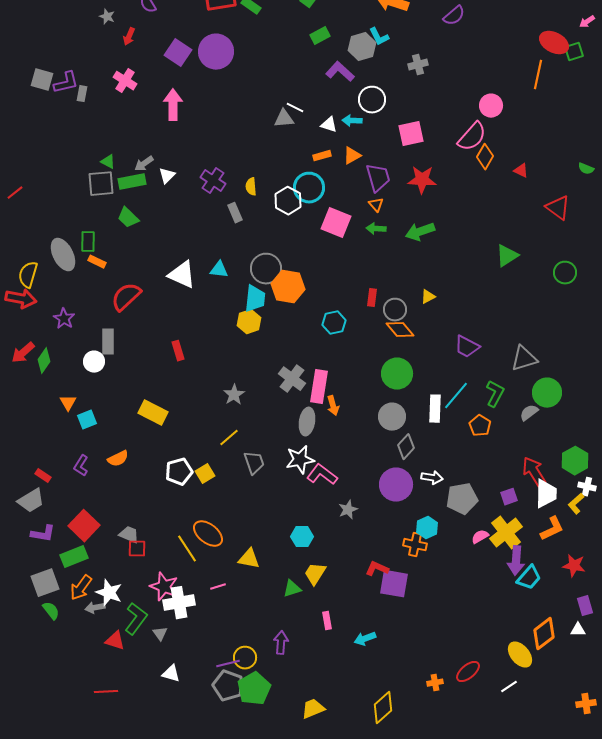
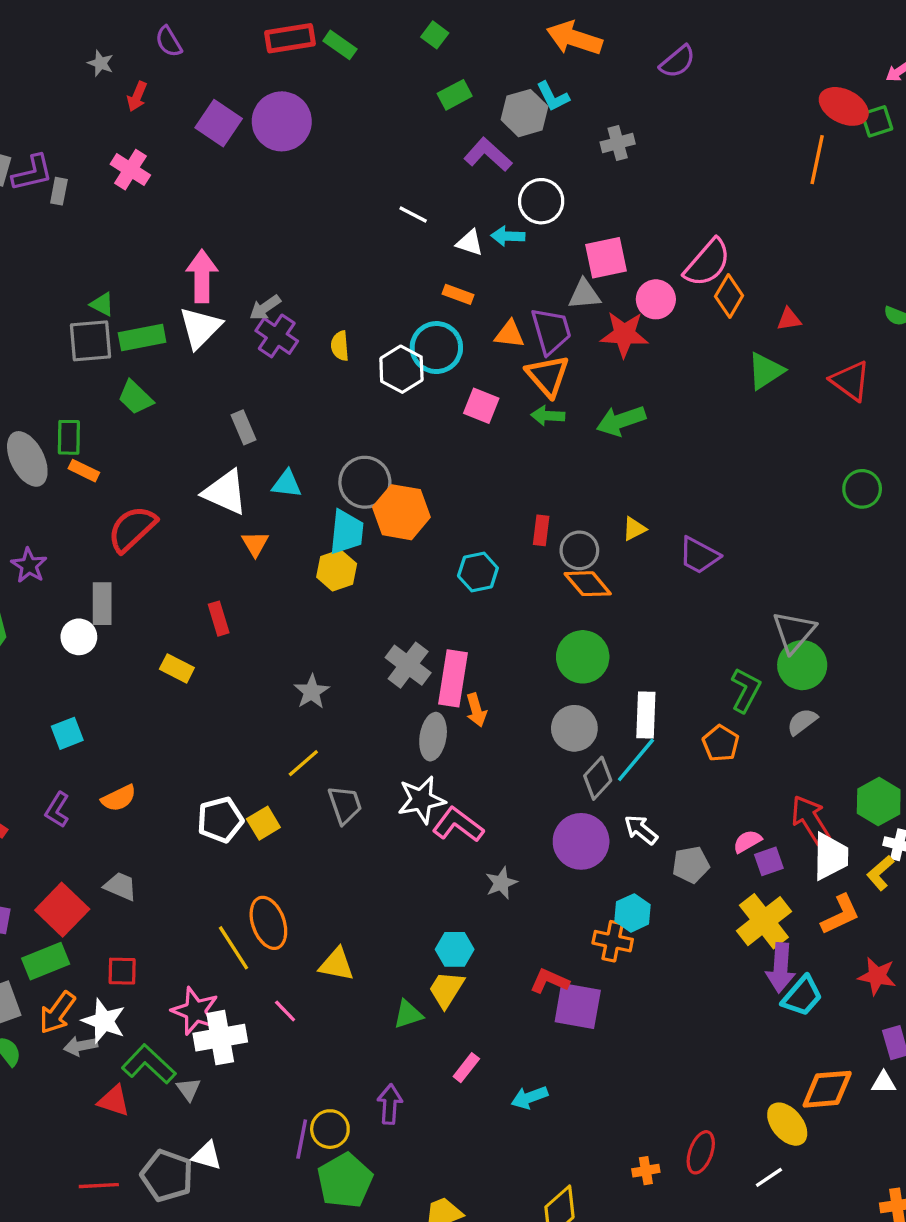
pink arrow: (173, 105) -> (202, 276), moved
pink circle: (491, 106) -> (656, 299), moved
gray triangle: (284, 119) -> (584, 294), moved
orange rectangle: (322, 156) -> (458, 294), turned 36
orange triangle: (352, 156) -> (510, 334), moved, turned 36
gray arrow: (144, 164) -> (265, 308), moved
red triangle: (521, 171) -> (789, 319), turned -35
white triangle: (167, 176) -> (200, 328), size x1.6
orange triangle: (376, 205) -> (548, 376), size x1.8
gray rectangle: (235, 213) -> (243, 427), moved
pink square: (336, 223) -> (481, 406), size x0.7
green triangle: (507, 256) -> (766, 371), moved
purple trapezoid: (467, 347) -> (699, 555), moved
gray triangle: (524, 359) -> (794, 632), turned -32
green circle: (547, 393) -> (802, 665), moved
cyan line: (456, 396) -> (636, 760), moved
orange triangle: (68, 403) -> (255, 544), moved
yellow rectangle: (153, 413) -> (177, 668), moved, size x0.7
white arrow: (432, 478) -> (641, 830), turned -150
gray pentagon: (462, 499) -> (691, 865), size x0.7
orange ellipse: (208, 534) -> (268, 923), turned 32
gray trapezoid: (129, 535) -> (120, 886), moved
cyan hexagon: (302, 537) -> (455, 949), moved
pink semicircle: (480, 537) -> (747, 841), moved
red square: (137, 549) -> (122, 971), moved
pink line: (218, 587) -> (285, 1011), turned 63
green L-shape: (136, 619) -> (149, 1064), turned -84
pink rectangle: (327, 621) -> (466, 1068), turned 48
orange diamond: (544, 634) -> (827, 1089), turned 32
purple line: (228, 664) -> (302, 1139), turned -65
red ellipse: (468, 672) -> (701, 1152), turned -30
gray pentagon: (228, 686) -> (167, 1176), moved

